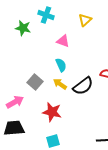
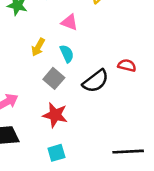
gray square: (35, 82) -> (54, 78), moved
yellow arrow: (60, 84) -> (38, 47), moved, turned -96

